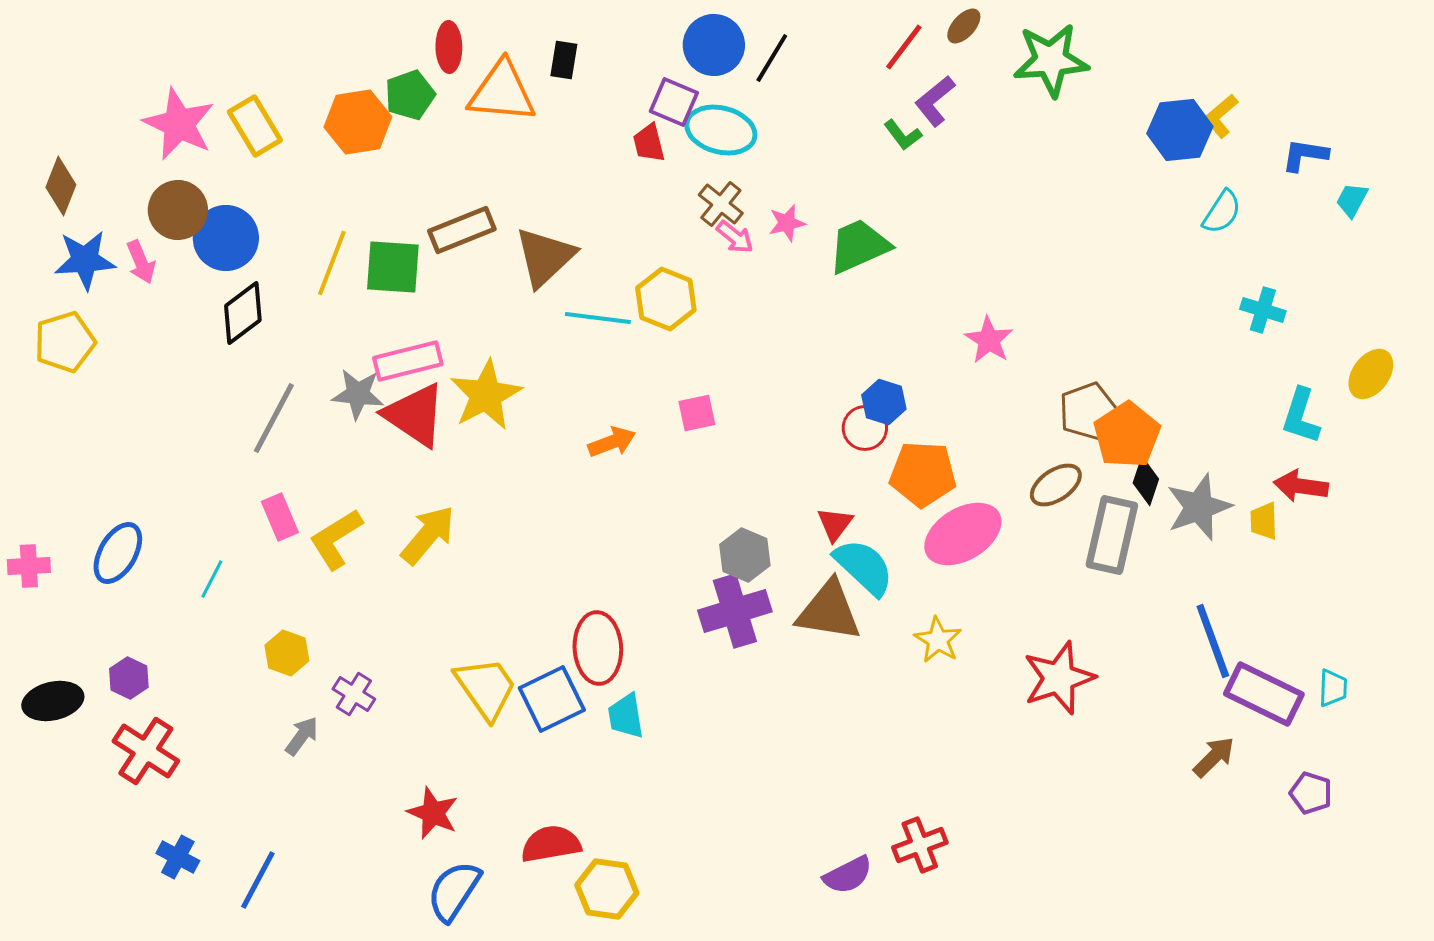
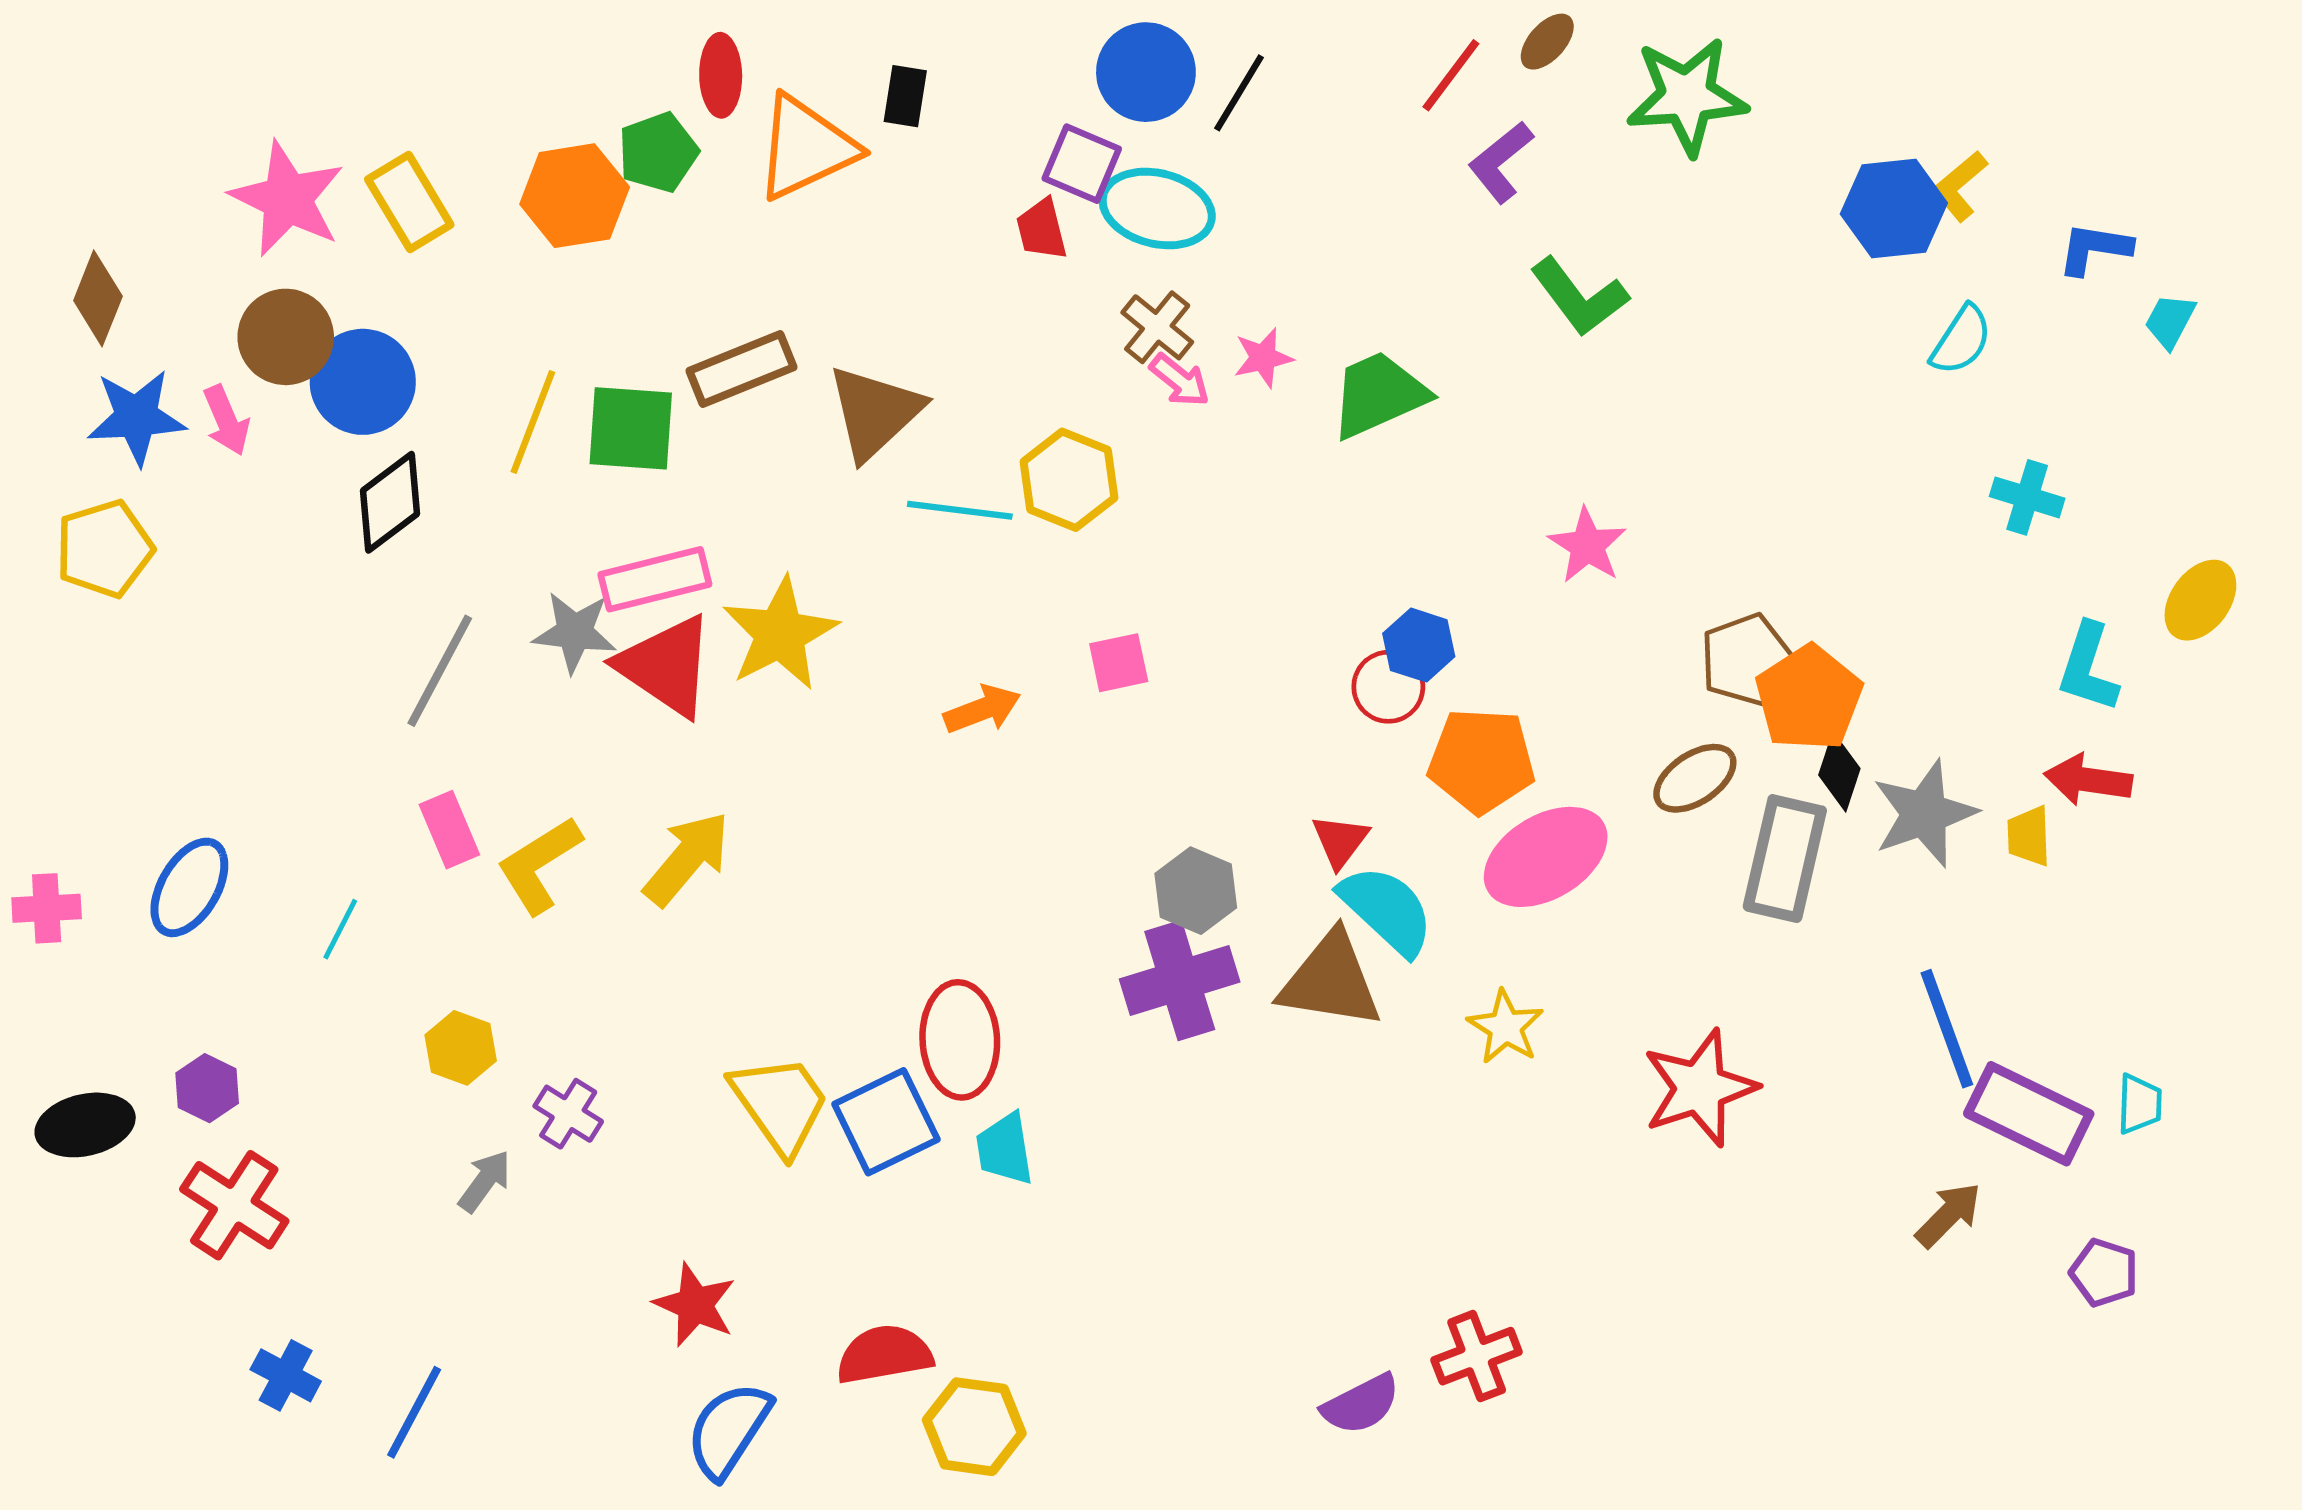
orange triangle: (502, 92) -> (806, 148), turned -30
green L-shape: (903, 135) -> (1579, 297), moved, size x1.6

